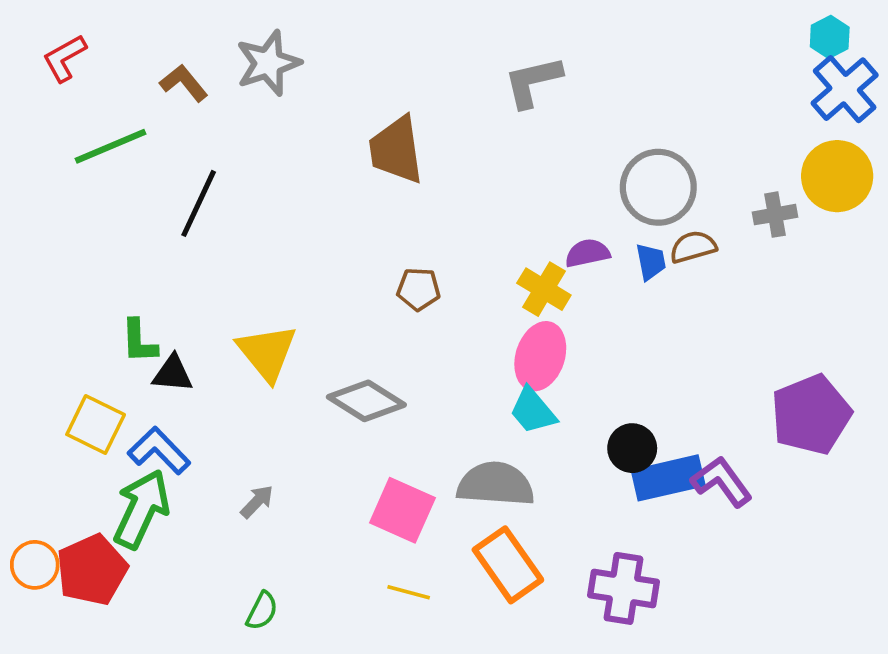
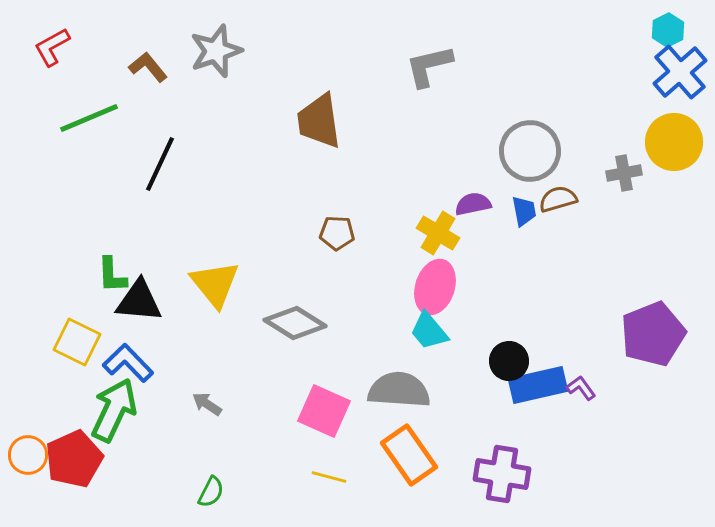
black triangle: (173, 374) -> (139, 301), size x1.4
purple L-shape: (722, 482) -> (581, 388), size x0.6
gray arrow: (257, 502) -> (207, 404), turned -100

